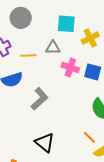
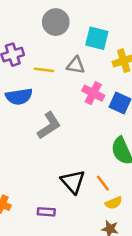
gray circle: (21, 18) -> (56, 22), moved
black triangle: (45, 143) -> (73, 182), moved

